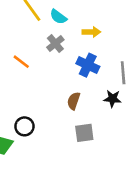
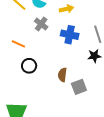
brown semicircle: (74, 101) -> (62, 75), moved
black circle: (24, 126) -> (29, 66), moved

